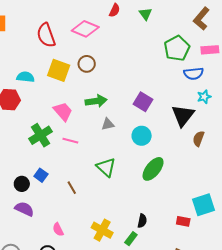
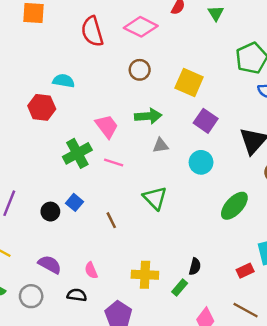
yellow square: (59, 70) -> (189, 83), moved
green ellipse: (153, 169) -> (234, 206), moved
purple semicircle: (24, 209) -> (50, 264), moved
red rectangle: (183, 221) -> (245, 271), turned -40
yellow cross: (102, 230) -> (145, 275), turned -30

